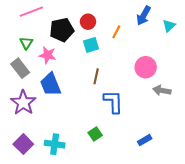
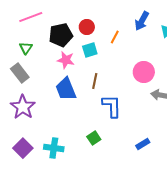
pink star: (48, 55) -> (66, 60), moved
blue trapezoid: (51, 84) -> (66, 89), moved

